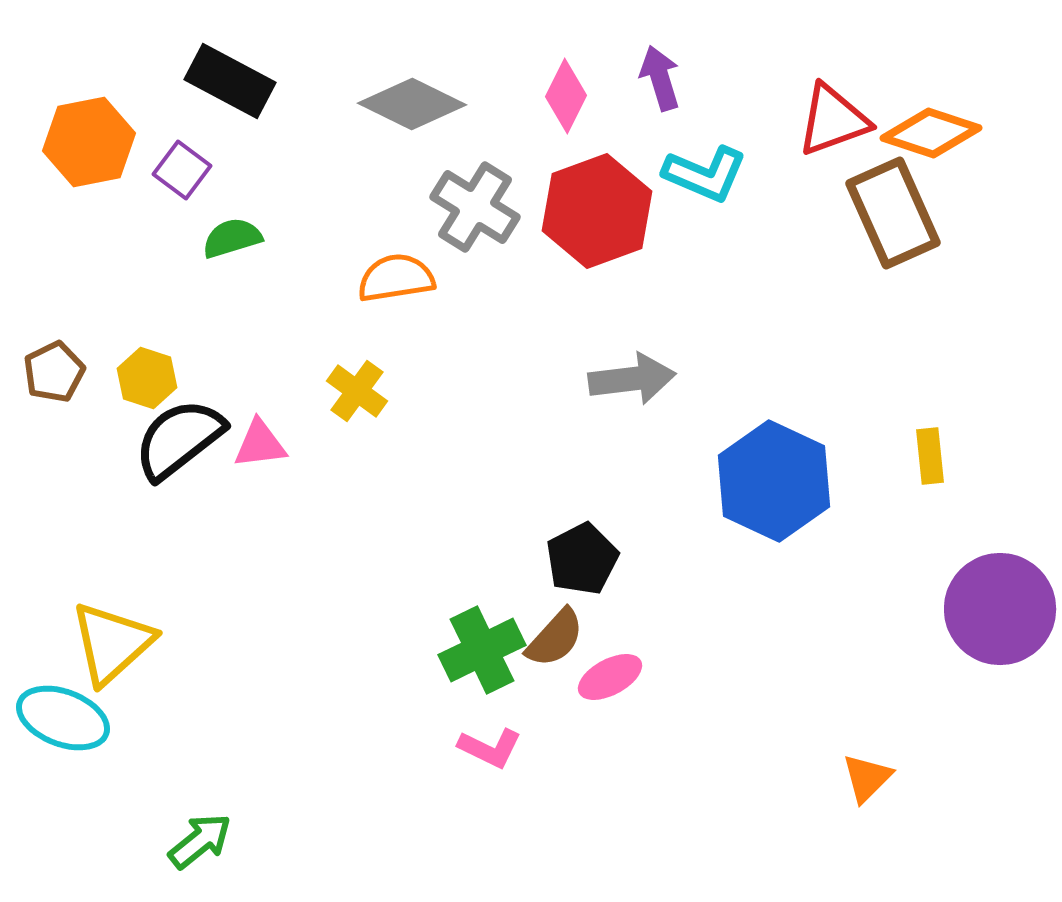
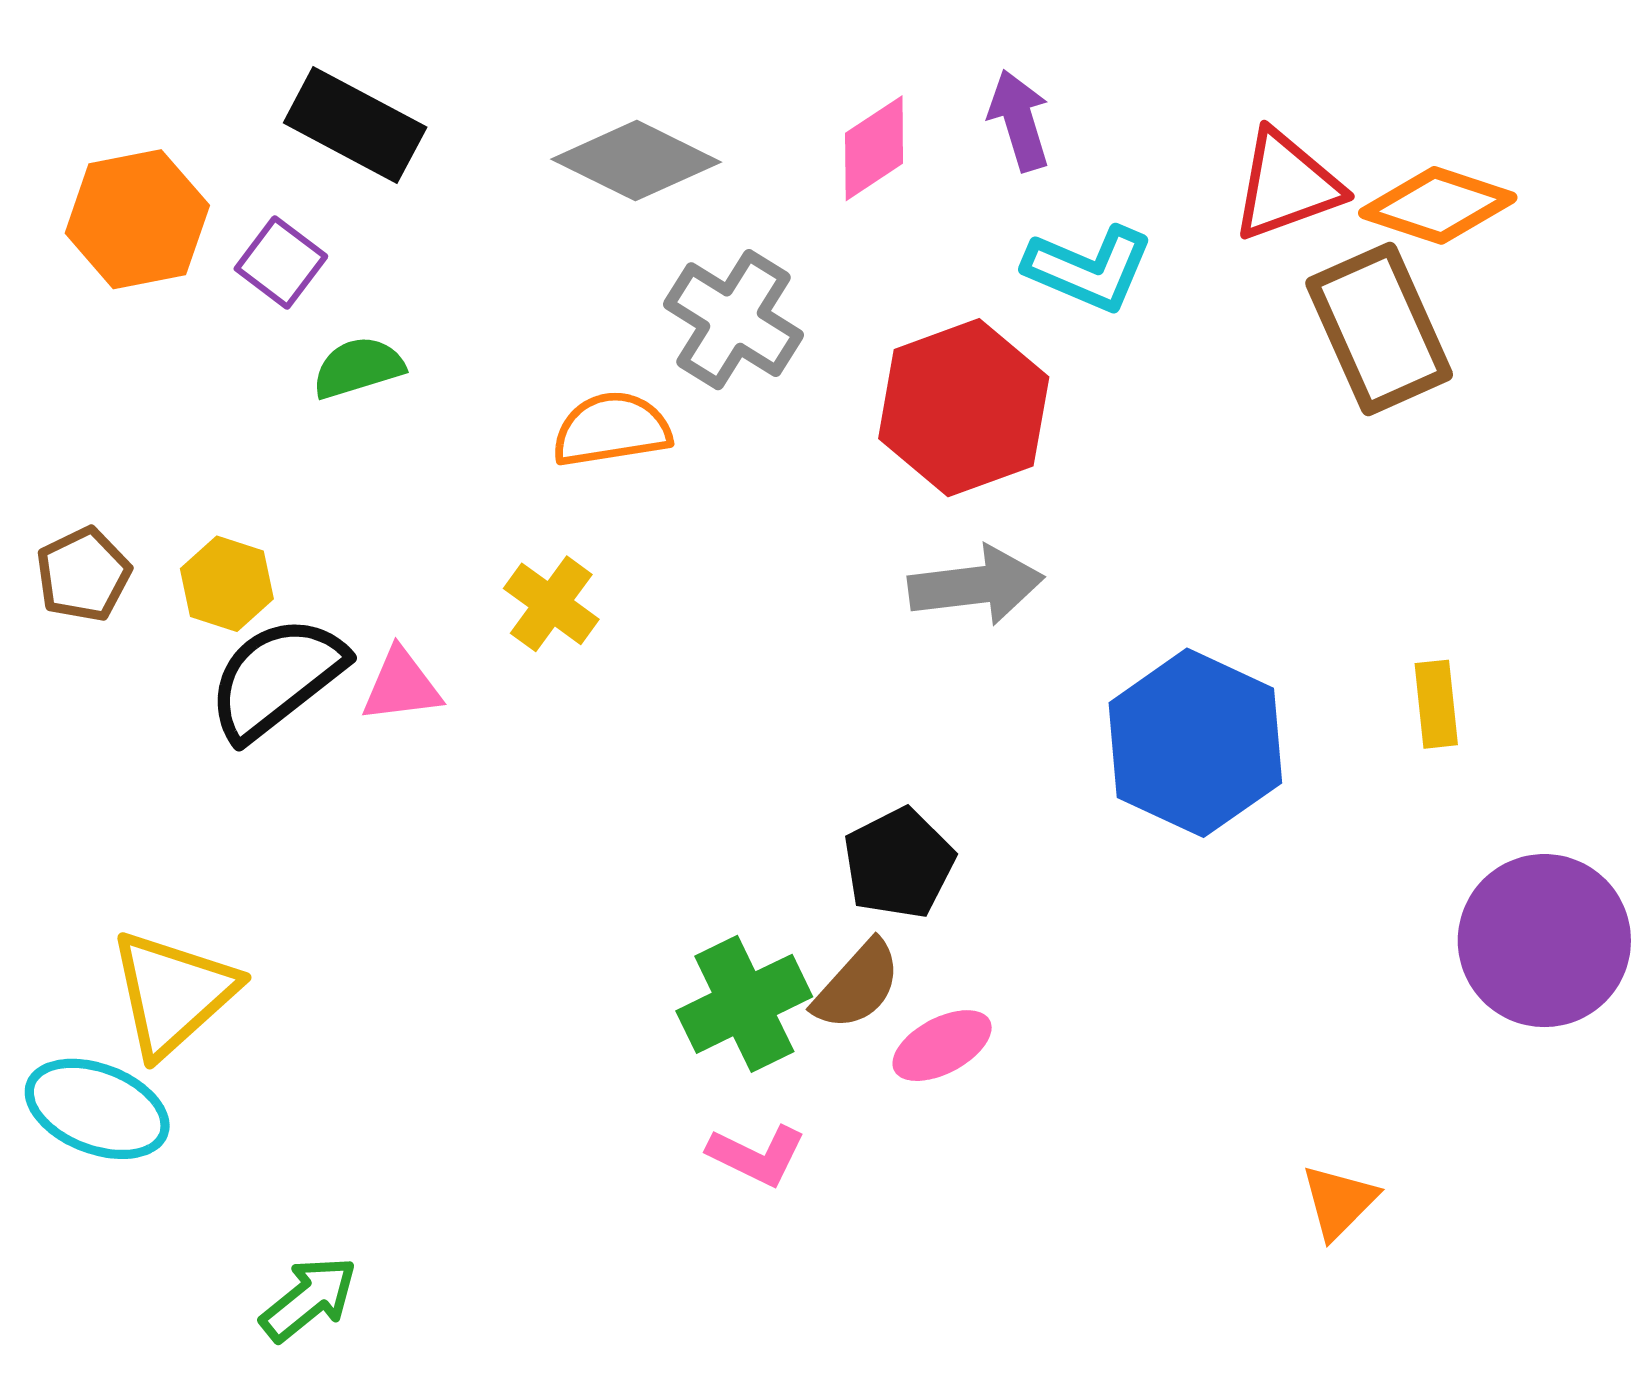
pink diamond: (566, 96) -> (874, 148), turned 30
red hexagon: (597, 211) -> (964, 408), moved

